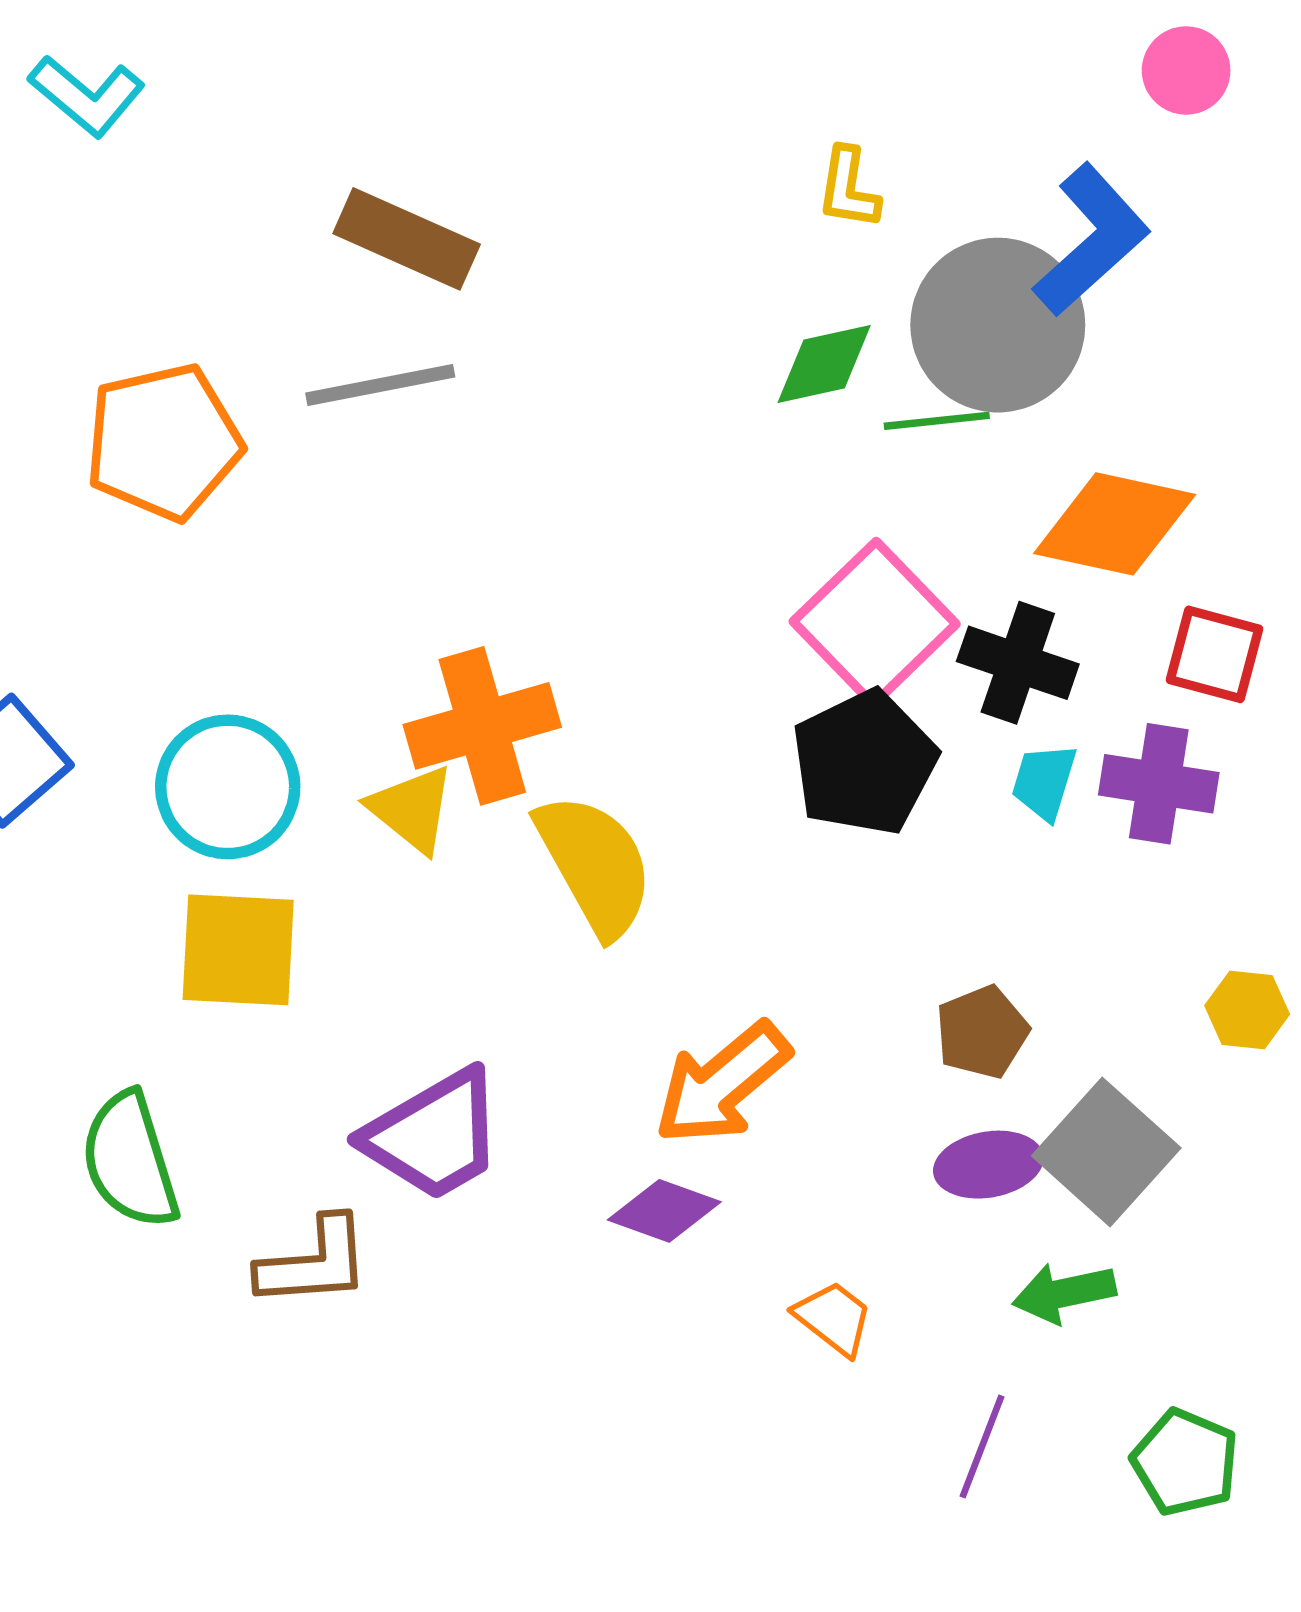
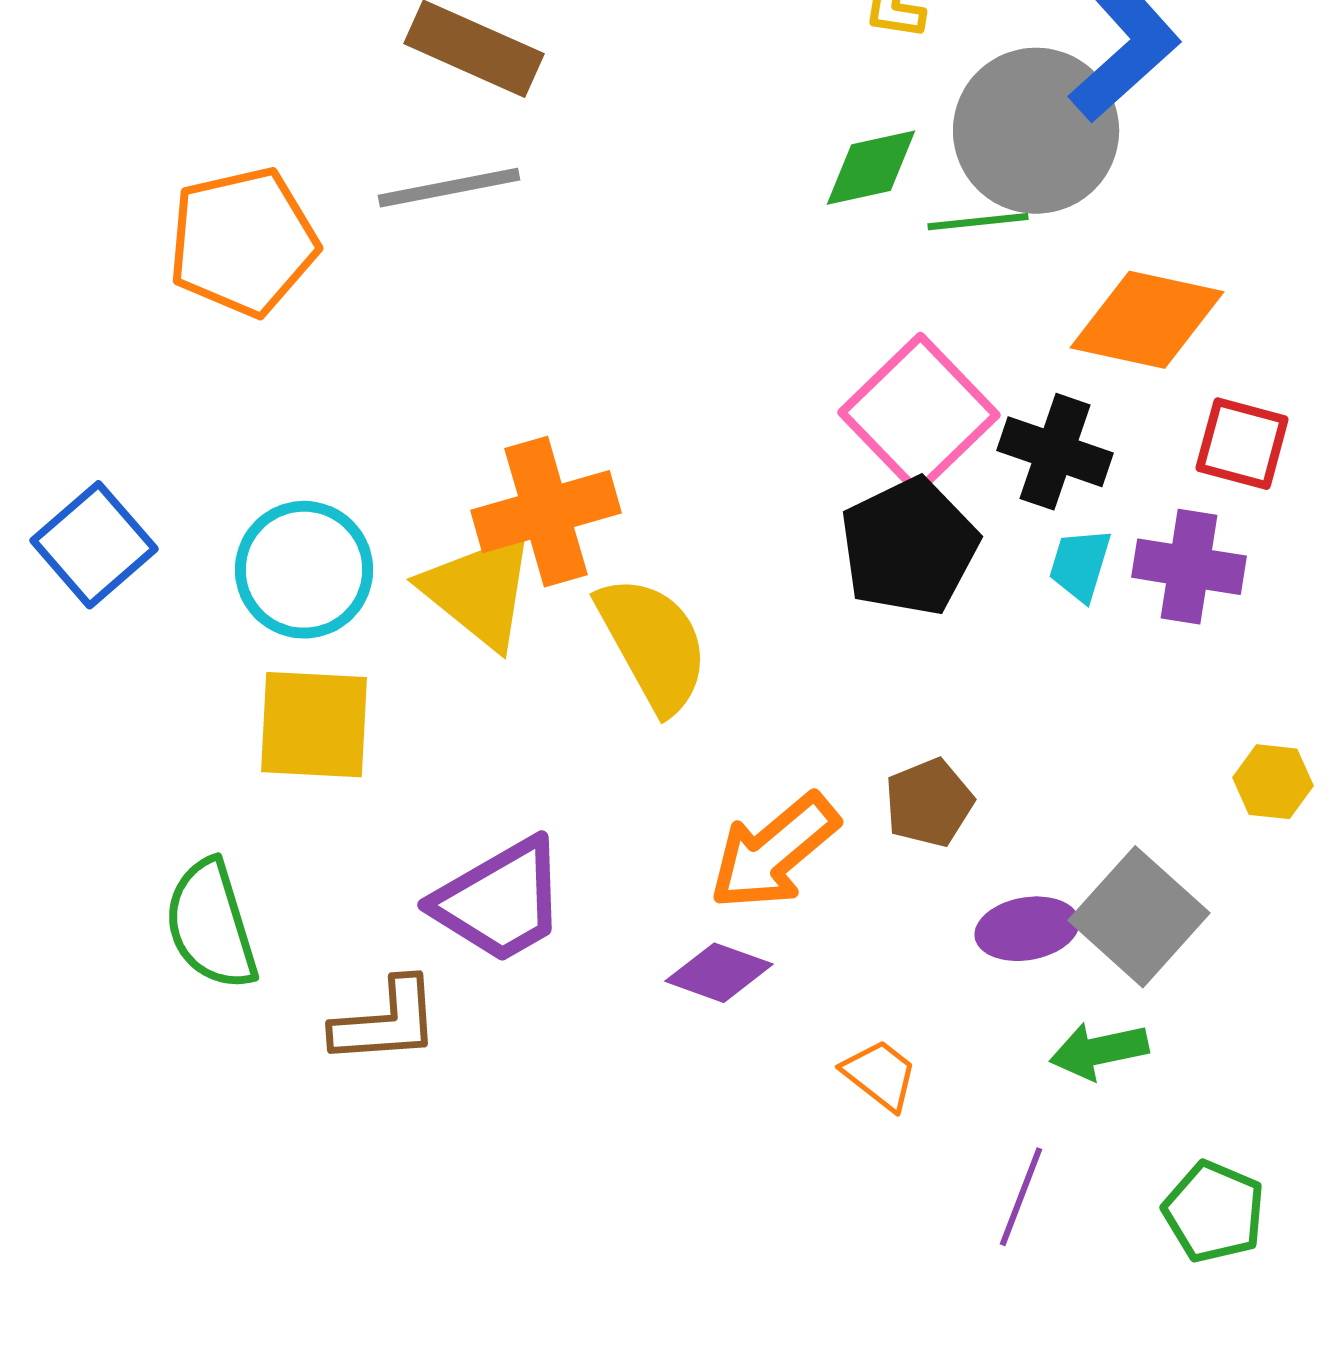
yellow triangle: (412, 809) -> (479, 591), size x1.4
brown pentagon: (982, 1032) -> (929, 803), moved

